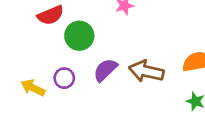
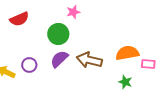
green circle: (79, 36) -> (58, 34), moved

